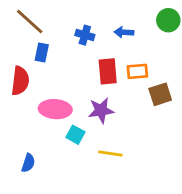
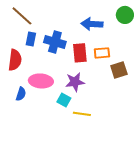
blue arrow: (124, 32) -> (92, 24), size x1.5
blue cross: (85, 35) -> (55, 42), moved, size x1.5
cyan square: (75, 135) -> (64, 100), moved
blue semicircle: (28, 163) -> (21, 94), moved

